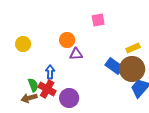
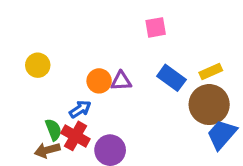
orange circle: (67, 40) -> (99, 81), moved
blue rectangle: (114, 66) -> (171, 78), moved
blue arrow: (50, 72) -> (80, 109), turned 56

